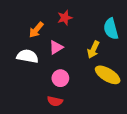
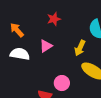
orange arrow: (36, 30) -> (17, 30), moved, turned 98
pink circle: (60, 78) -> (62, 83), moved

